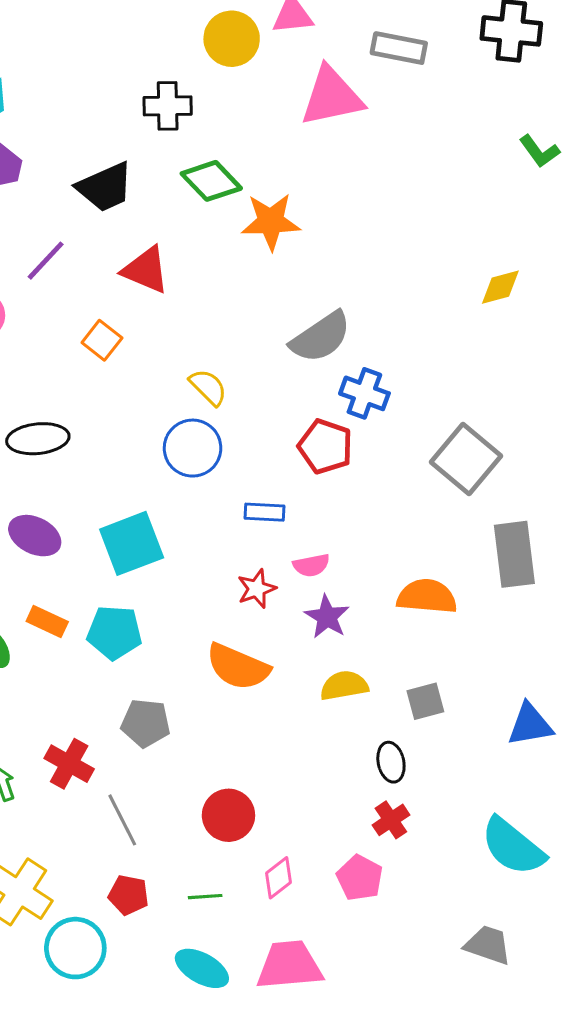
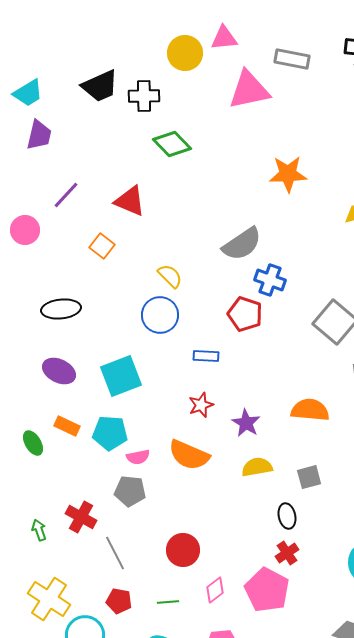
black trapezoid: (105, 187) -> (100, 86), moved
orange star: (271, 222) -> (288, 174), moved
pink semicircle: (311, 565) -> (138, 457), moved
pink pentagon: (360, 878) -> (267, 590), size x1.5

